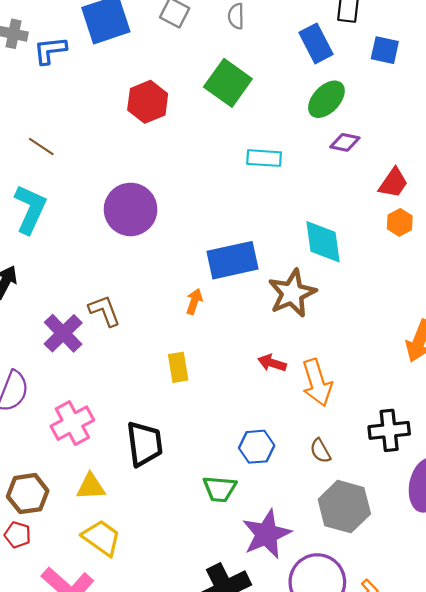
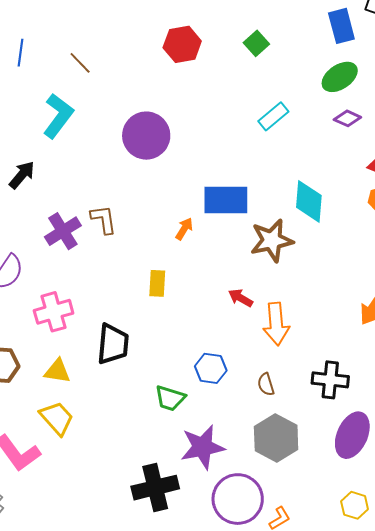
green square: (228, 83) -> (256, 43), size x0.6
cyan rectangle: (264, 158) -> (273, 116), turned -56

